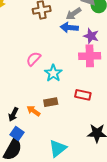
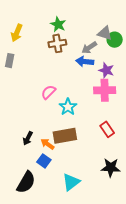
red rectangle: (83, 95) -> (107, 129), moved, turned 42
brown rectangle: (51, 102) -> (65, 136), size x1.6
black arrow: (13, 114) -> (28, 138), moved
blue square: (17, 133) -> (44, 161), moved

